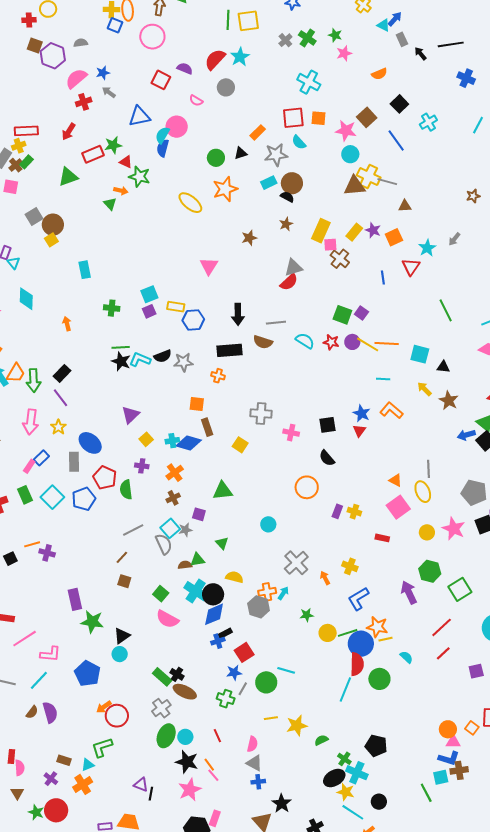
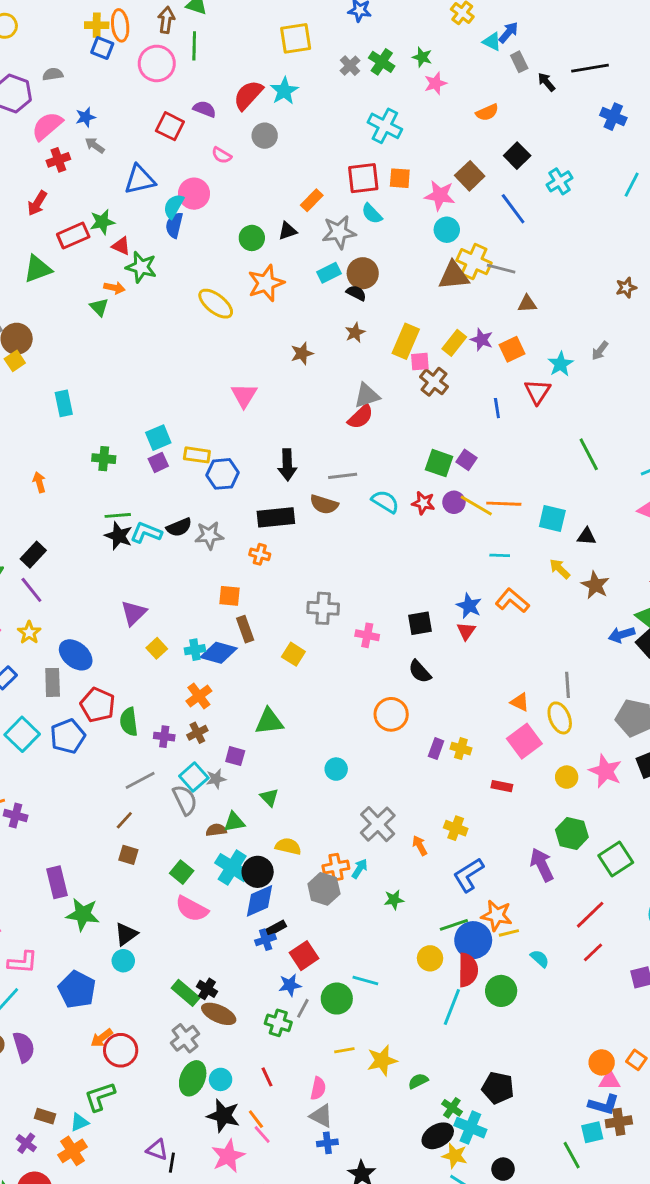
green line: (228, 20) -> (194, 46), moved
purple cross: (142, 466) -> (164, 737), moved
yellow circle: (328, 633) -> (430, 958), moved

